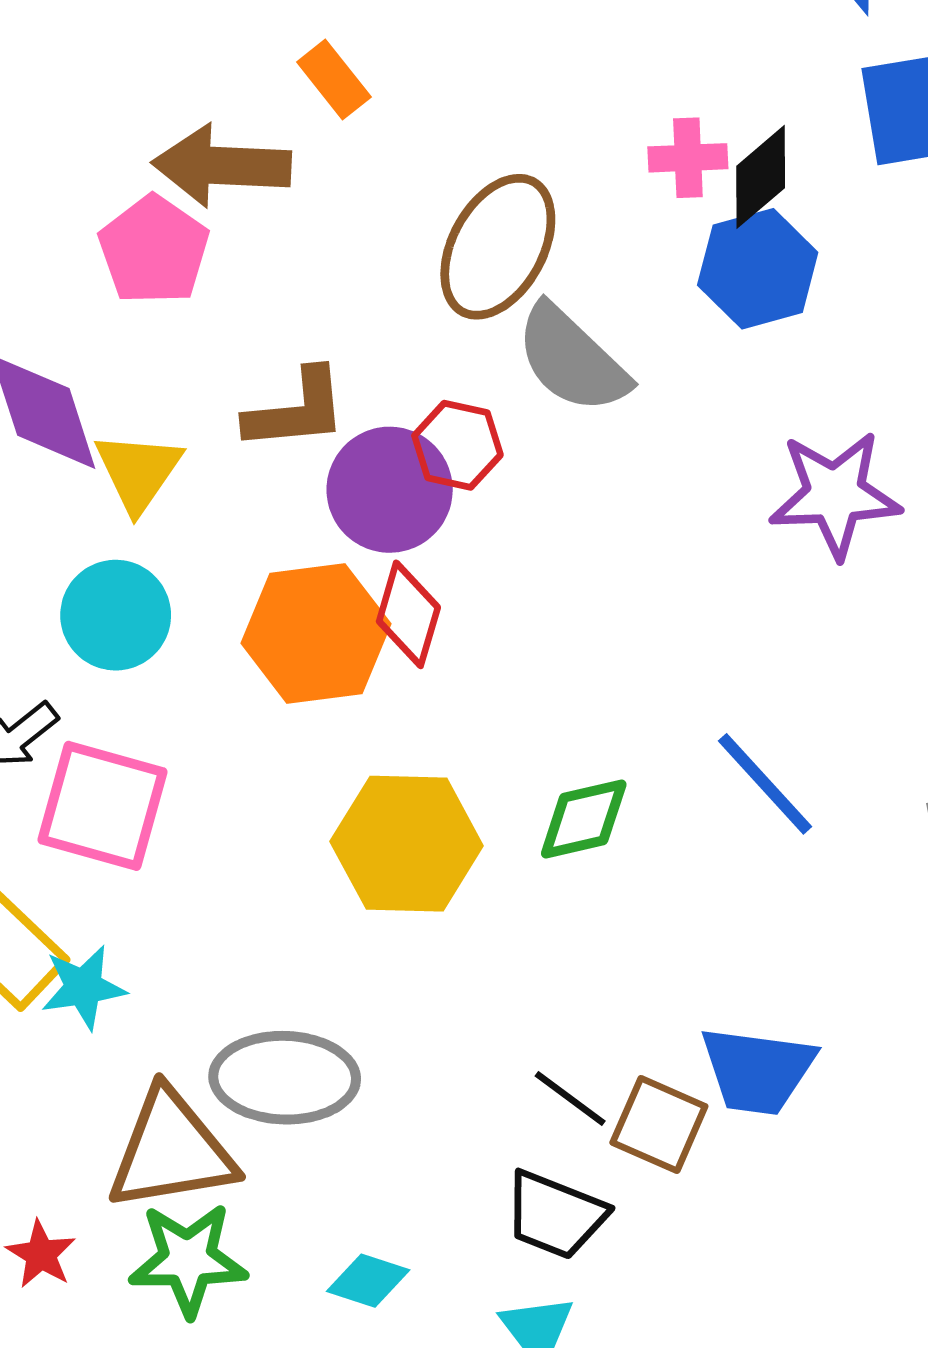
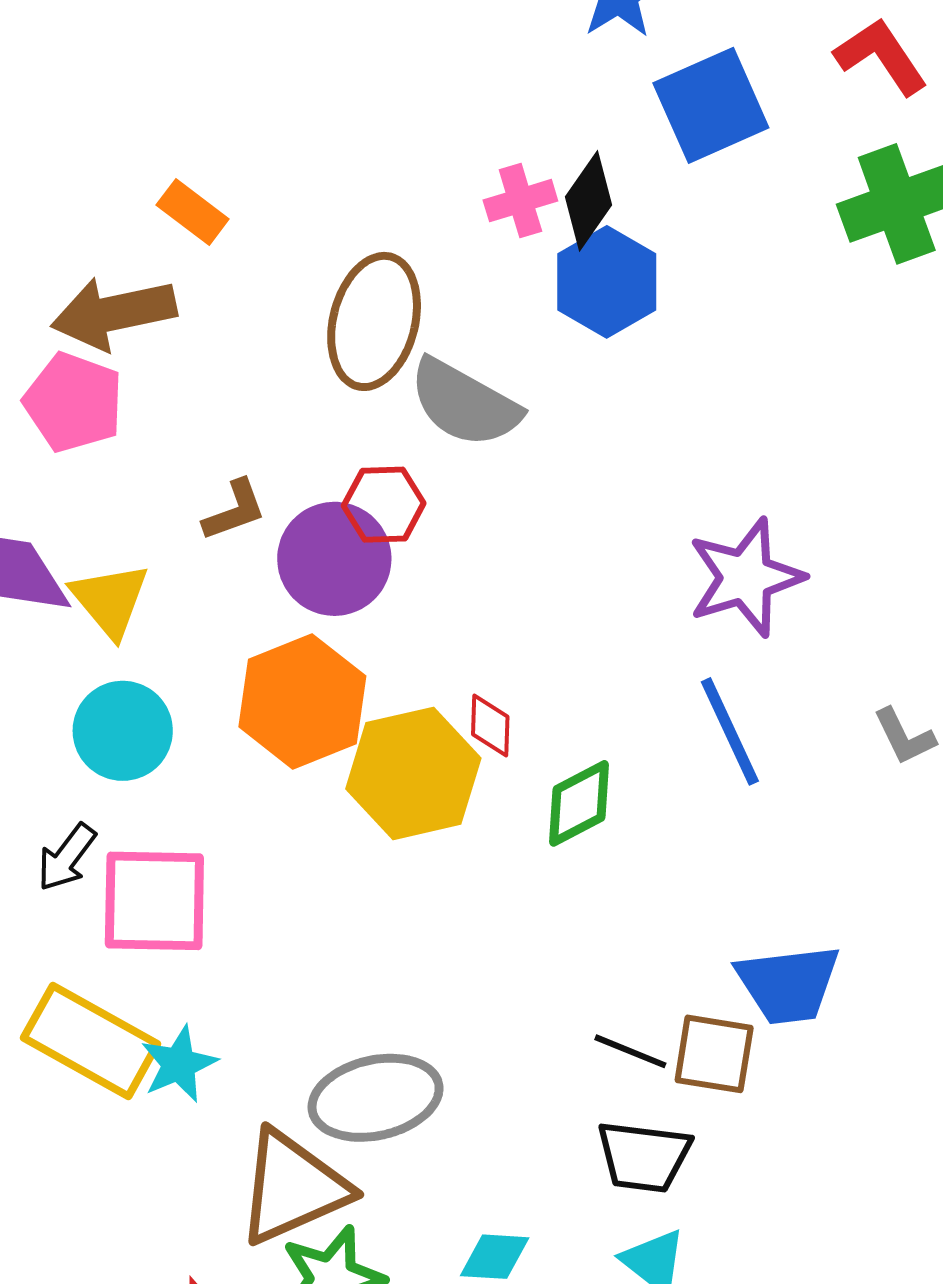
brown L-shape: (296, 410) -> (234, 510), size x0.7
purple star: (835, 494) -> (746, 577), moved
red diamond: (408, 614) -> (490, 726), moved, size x0.7
blue line: (765, 784) -> (730, 731), turned 32
yellow hexagon: (407, 844) -> (413, 773), moved

